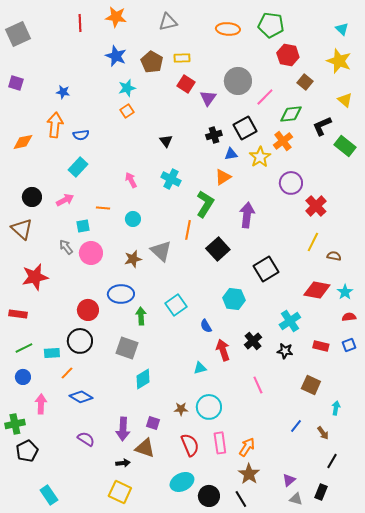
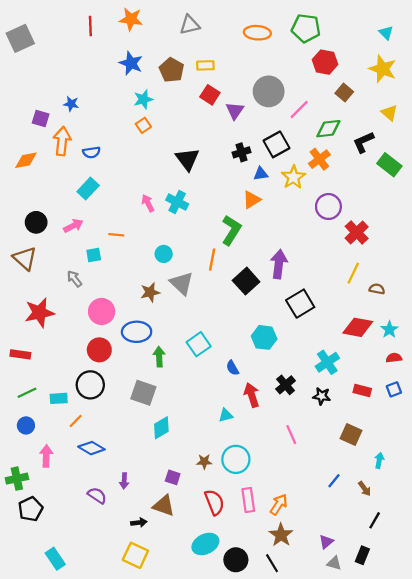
purple square: (16, 83) -> (41, 119), moved
black triangle: (166, 141) -> (187, 159), size x1.6
cyan cross: (171, 179) -> (177, 202), moved
purple arrow: (247, 215) -> (279, 264), moved
cyan circle: (133, 219) -> (164, 254), moved
pink circle: (91, 253) -> (102, 311), moved
purple arrow: (123, 429) -> (124, 481), moved, size x0.6

